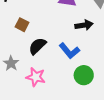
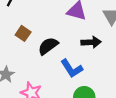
black semicircle: (37, 46) -> (48, 46), moved

